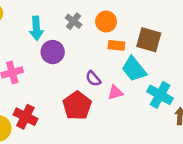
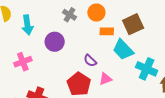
cyan arrow: (36, 28) -> (27, 25), moved
brown square: (149, 40) -> (133, 24), turned -35
pink triangle: (115, 92) -> (105, 79), moved

